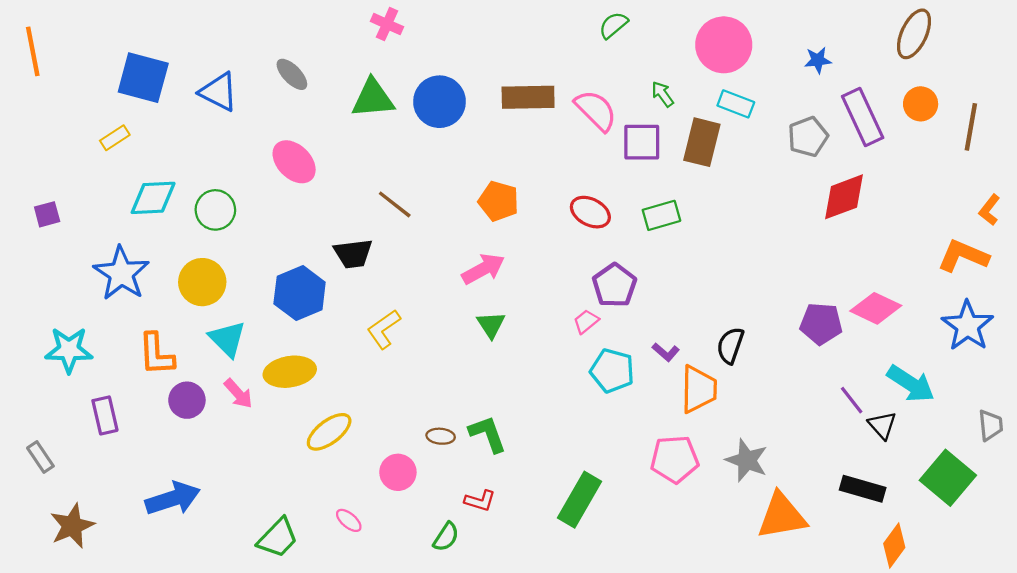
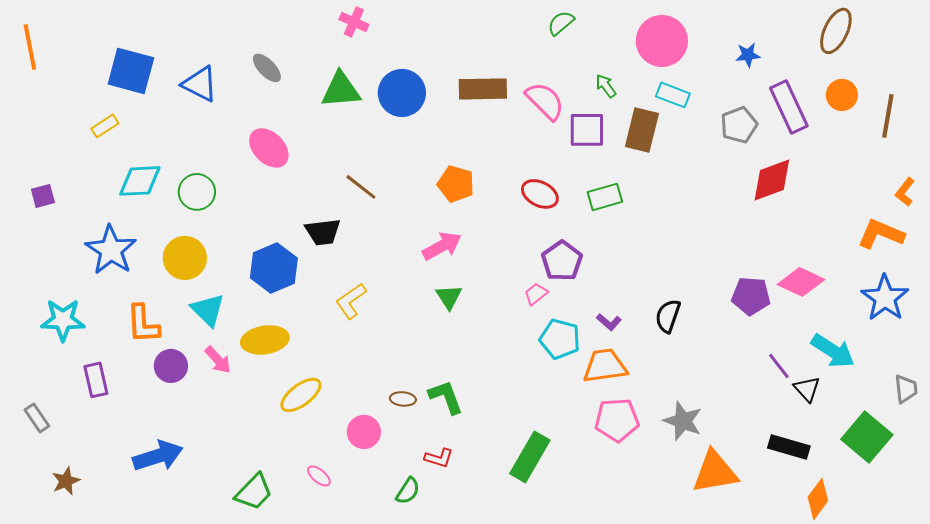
orange trapezoid: (699, 389) -> (605, 366), moved, turned -99
brown star: (72, 526) -> (66, 481), size x0.7

